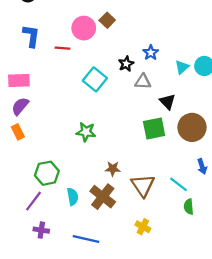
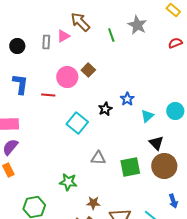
cyan triangle: (182, 67) -> (147, 116), moved
gray triangle: (143, 82) -> (98, 158), moved
black triangle: (167, 102) -> (156, 143), moved
green star: (86, 132) -> (68, 182), moved

